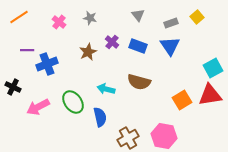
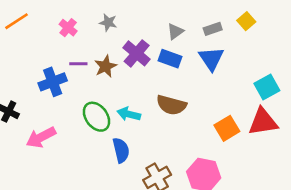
gray triangle: (138, 15) -> (175, 31), moved, turned 32
purple cross: (112, 42) -> (137, 53), size x1.5
purple line: (27, 50) -> (78, 64), moved
green ellipse: (73, 102) -> (97, 117), moved

